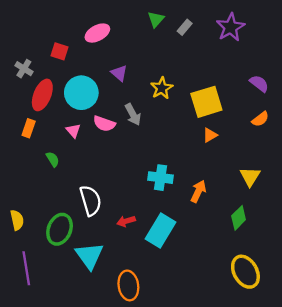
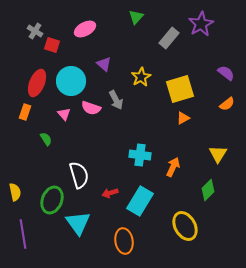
gray rectangle: (185, 27) -> (169, 38), moved, size x1.5
gray cross: (24, 69) -> (35, 31), moved
yellow ellipse: (245, 272) -> (185, 226), moved
orange ellipse: (128, 285) -> (124, 241), moved

